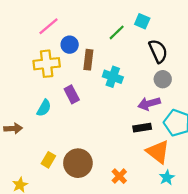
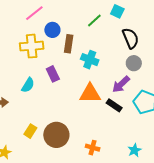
purple arrow: (149, 104) -> (121, 84), turned -30
black rectangle: (142, 128) -> (114, 105), turned 42
orange triangle: (158, 152) -> (90, 94), moved, turned -40
orange cross: (119, 176) -> (93, 148), turned -32

